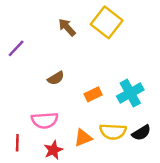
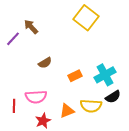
brown arrow: (67, 27) -> (31, 27), moved
black semicircle: (141, 133) -> (113, 97), moved
red line: (17, 143) -> (14, 106), moved

